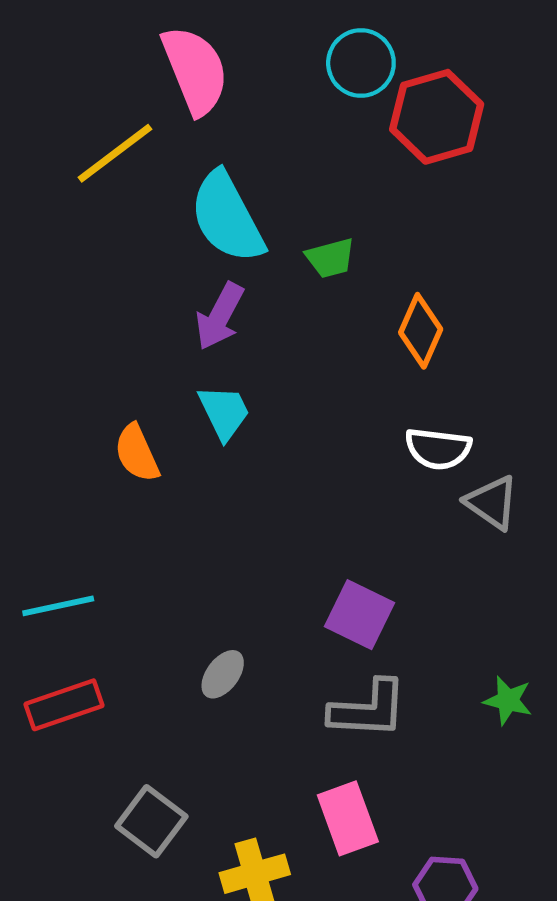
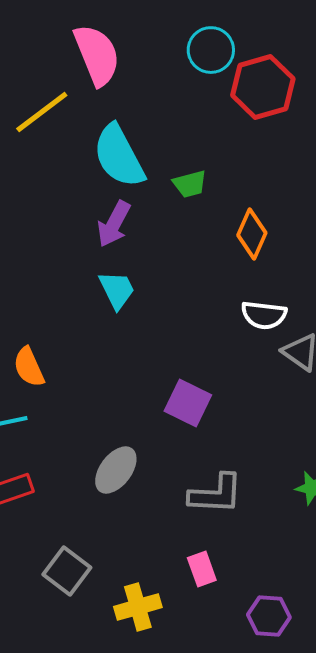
orange semicircle: (137, 453) -> (29, 367), moved
purple square: (359, 615) -> (188, 403), moved
gray ellipse: (223, 674) -> (116, 470), size x1.4
pink rectangle: (348, 818) -> (202, 569), size x0.7

